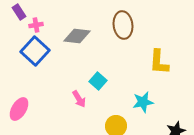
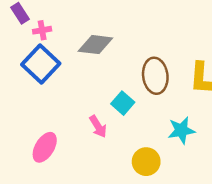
brown ellipse: (123, 25) -> (155, 76), moved
pink ellipse: (19, 109) -> (45, 147), moved

